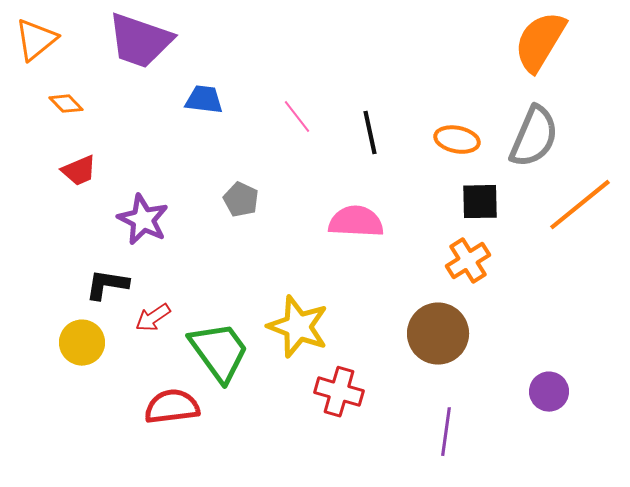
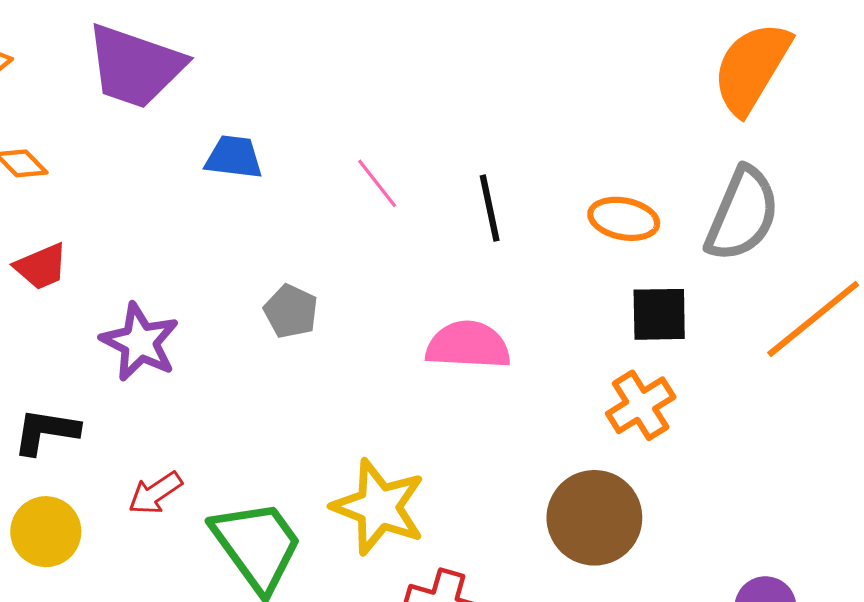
black L-shape: (107, 285) -> (46, 431), moved

